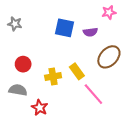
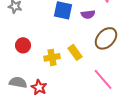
gray semicircle: (18, 90) -> (18, 82), moved
pink line: (93, 94) -> (103, 79), moved

